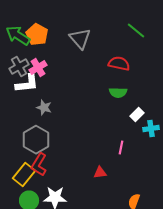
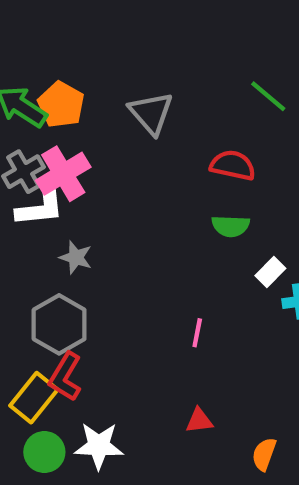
pink cross: (38, 68) -> (63, 174), size x1.4
pink line: (121, 148) -> (197, 333), moved
red triangle: (100, 172) -> (199, 421), moved

